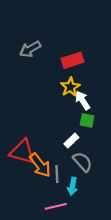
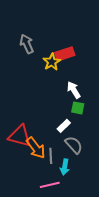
gray arrow: (30, 49) -> (27, 44), turned 96
yellow star: (70, 87) -> (52, 62), moved

